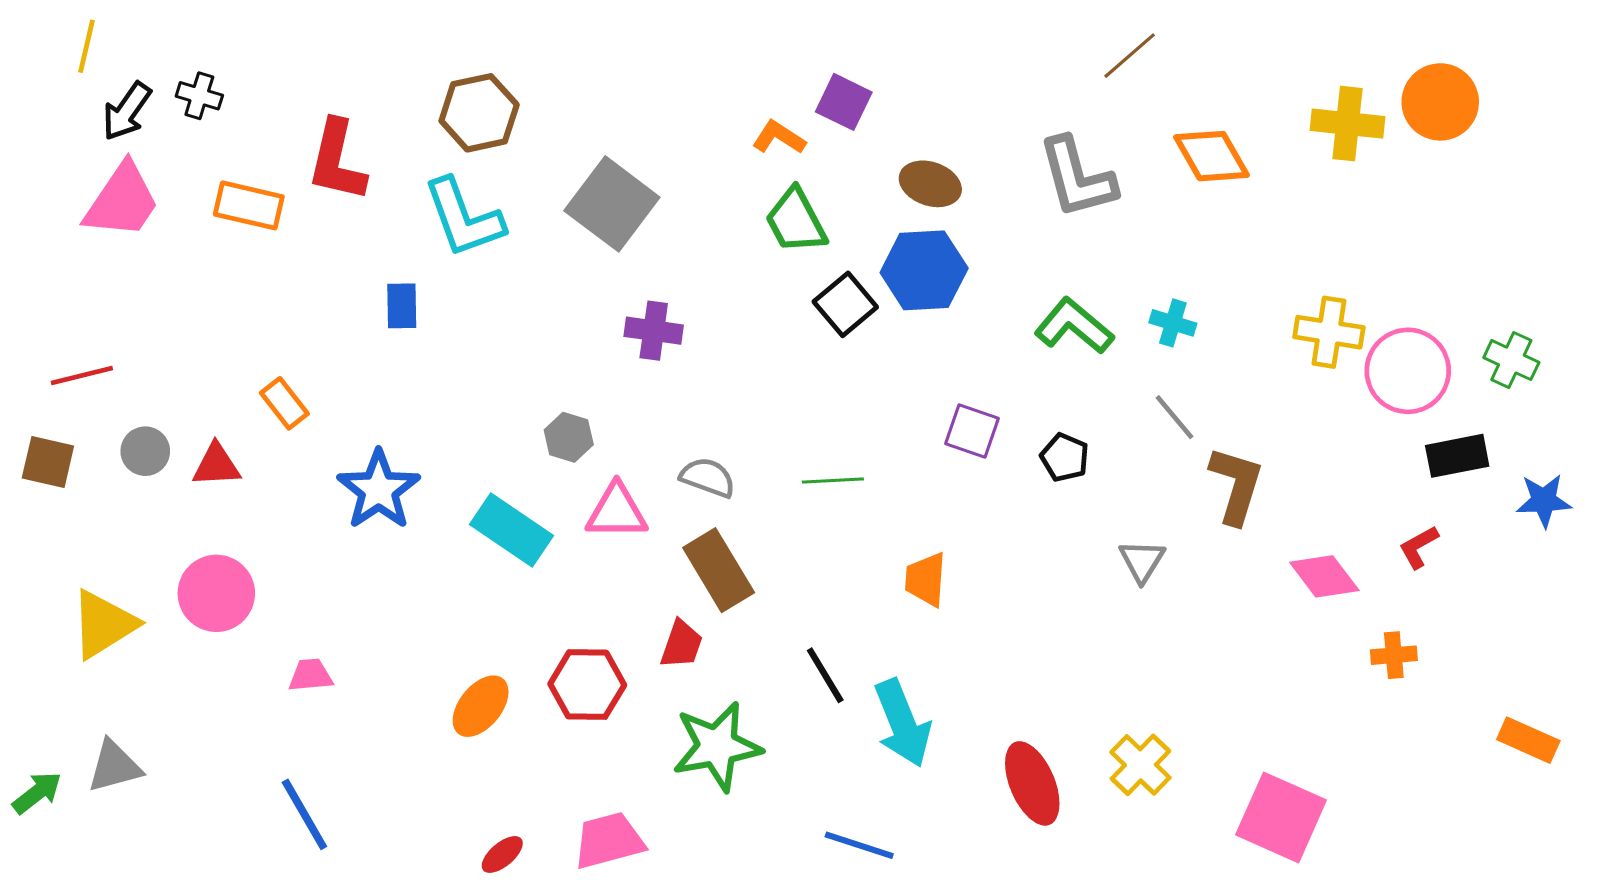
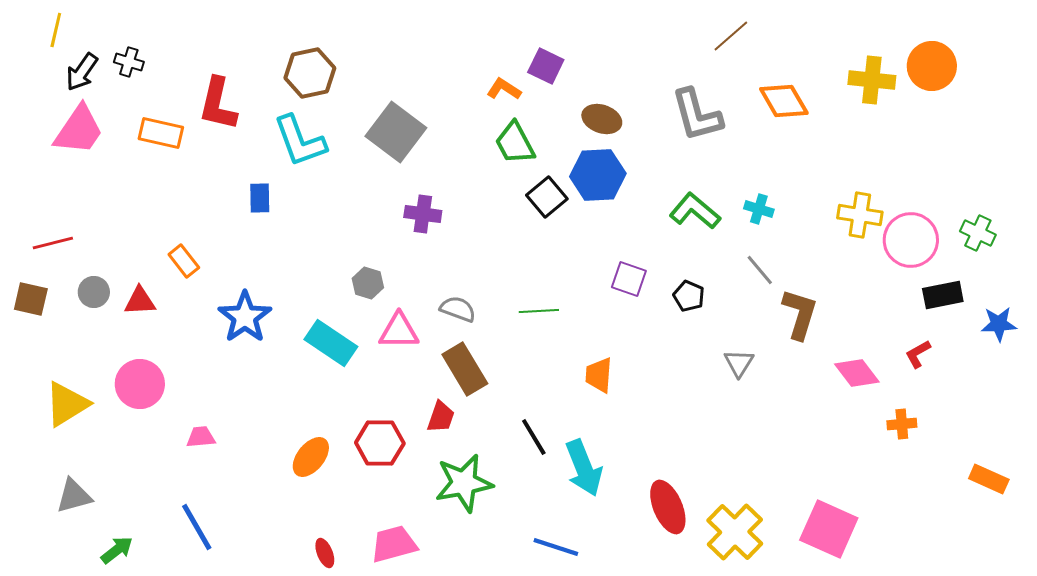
yellow cross: (1140, 765) -> (735, 532), moved, size x1.4
green arrow: (37, 793) -> (117, 550), moved
red ellipse: (502, 855) -> (325, 553), turned -72

